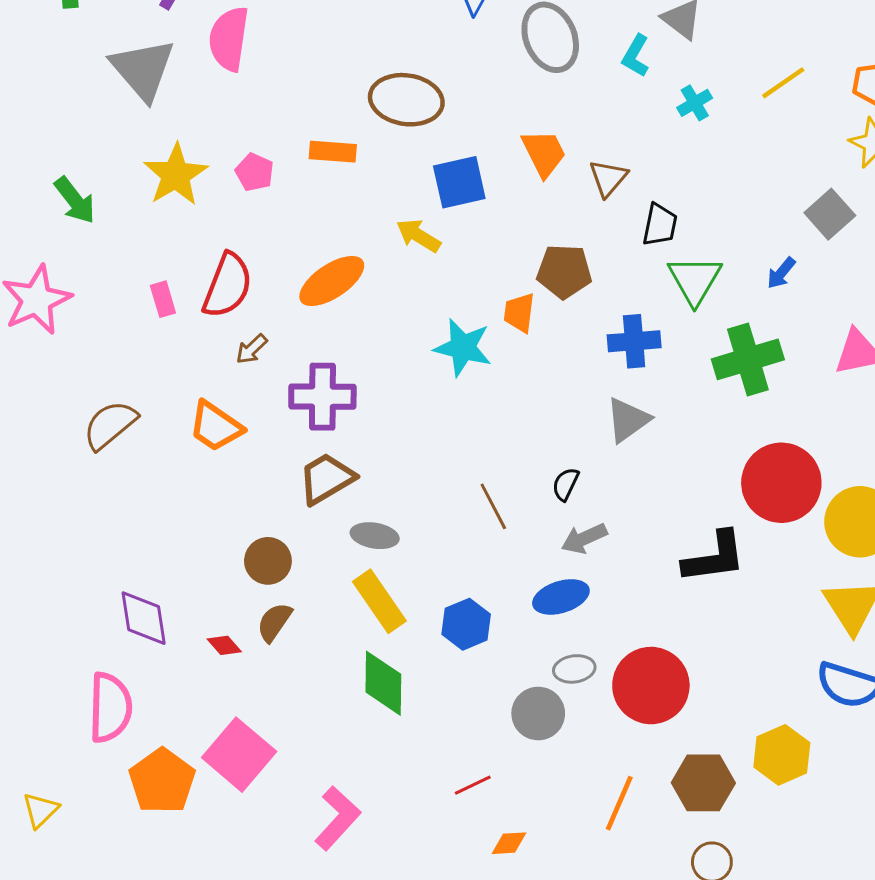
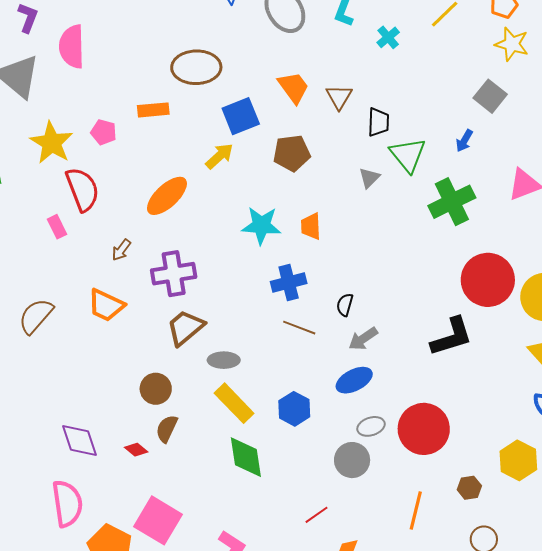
yellow arrow: (418, 236) -> (219, 156), turned 116
brown pentagon: (564, 271) -> (292, 153), moved
red semicircle: (227, 286) -> (82, 189), moved, turned -33
orange trapezoid: (519, 313) -> (311, 226), moved
blue cross: (634, 341) -> (289, 282), moved
gray triangle: (628, 420) -> (369, 178), moved, size x0.7
brown line: (493, 506) -> (299, 328), turned -32
brown hexagon: (703, 783) -> (469, 488), size x0.6

